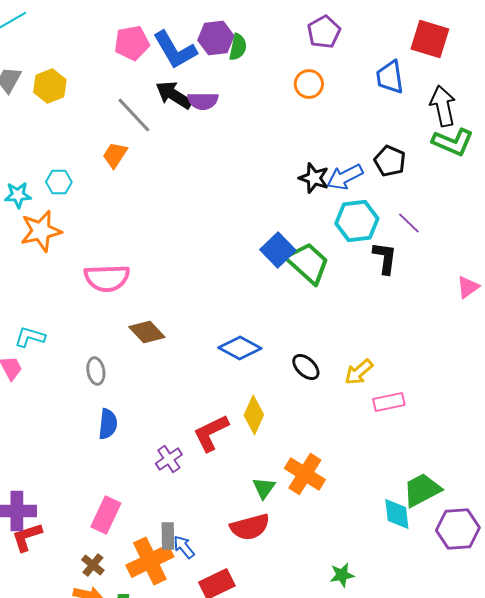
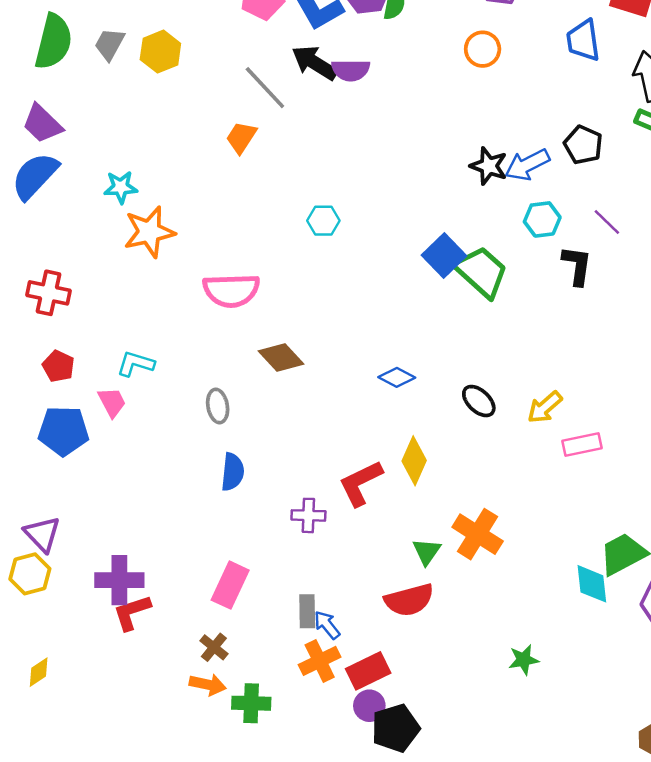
cyan hexagon: (59, 182) -> (323, 221), moved
cyan hexagon: (357, 221) -> (542, 219), size x0.7
blue diamond: (240, 348) -> (397, 377), size x0.7
purple cross: (169, 459) -> (308, 515), turned 36
orange cross: (150, 561) -> (320, 661), moved, size x0.7

